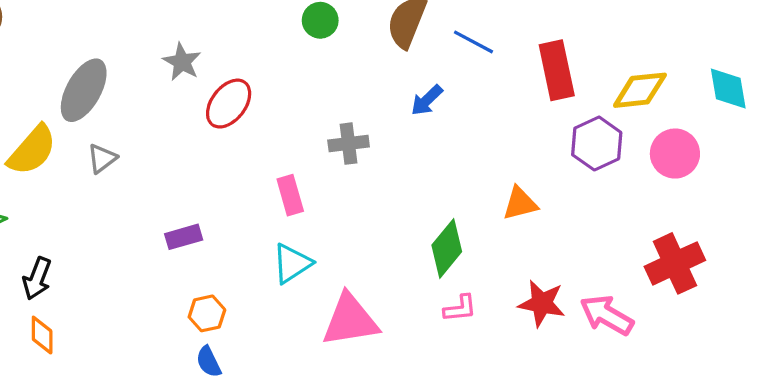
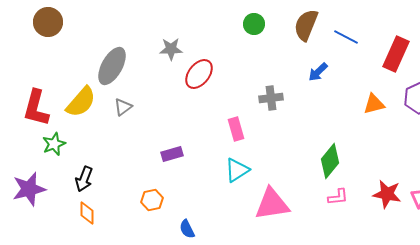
gray star: (182, 62) -> (171, 49), turned -30
red rectangle: (557, 70) -> (396, 54), turned 36
orange triangle: (520, 203) -> (374, 104), moved
orange hexagon: (207, 313) -> (152, 200), moved

